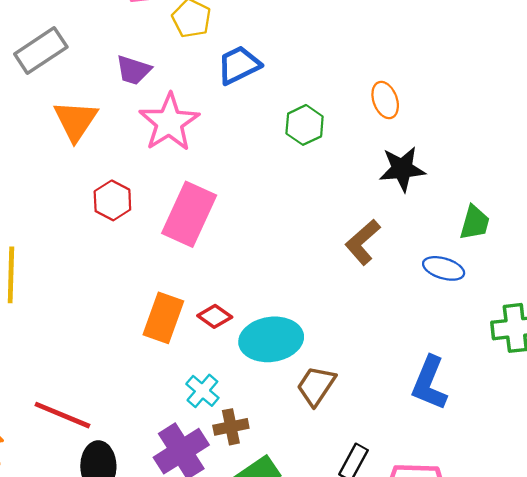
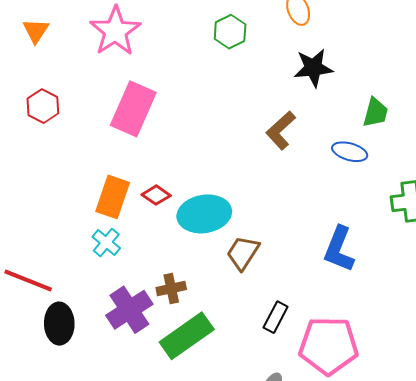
orange triangle: (76, 121) -> (36, 31), size x0.7
red hexagon: (112, 200) -> (43, 106), moved
cyan cross: (202, 391) -> (106, 243), moved

